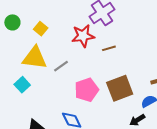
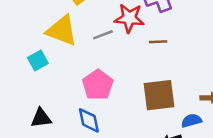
gray line: (61, 66) -> (103, 35), moved
pink pentagon: (87, 90) -> (98, 85), moved, turned -30

